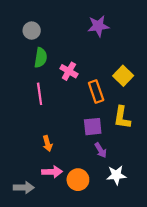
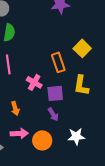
pink cross: (69, 71) -> (34, 82), moved
purple arrow: (101, 150) -> (53, 114), moved

